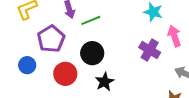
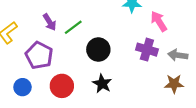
purple cross: (150, 50) -> (147, 50), moved
black circle: (92, 53) -> (98, 50), moved

